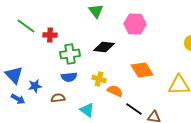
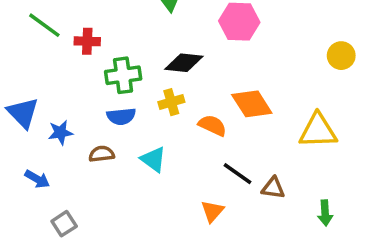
yellow cross: (99, 79) -> (171, 102), moved, turned -32
orange semicircle: (115, 91) -> (212, 125), moved
blue arrow: (18, 99) -> (37, 179), moved
cyan triangle: (87, 110) -> (153, 159), moved

